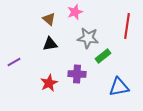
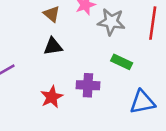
gray star: (88, 38) -> (111, 22), moved
green rectangle: (103, 56) -> (122, 62), turned 63

